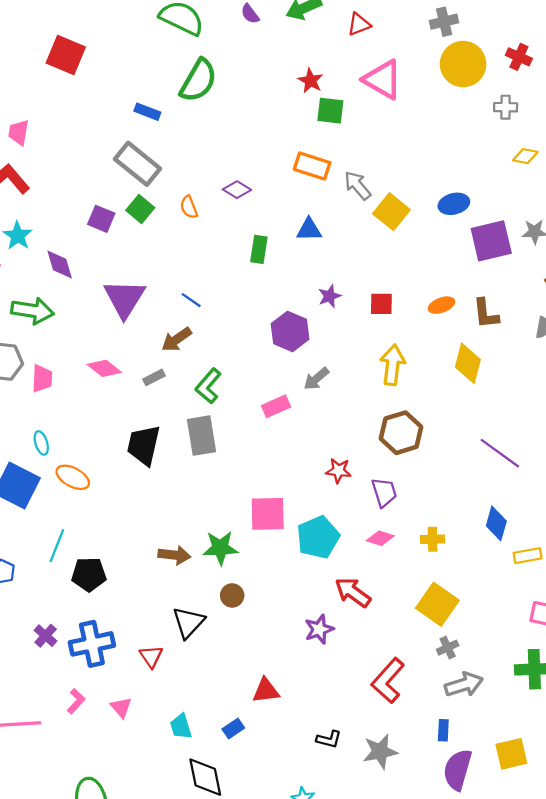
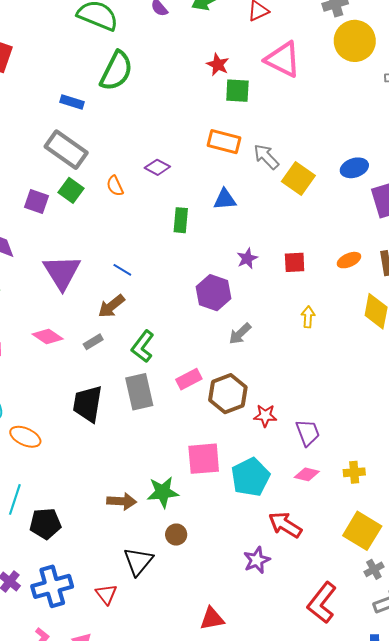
yellow arrow: (393, 365) -> (308, 317), size x0.6
pink rectangle: (276, 406) -> (189, 379), moved
brown hexagon: (401, 433) -> (228, 394), moved

